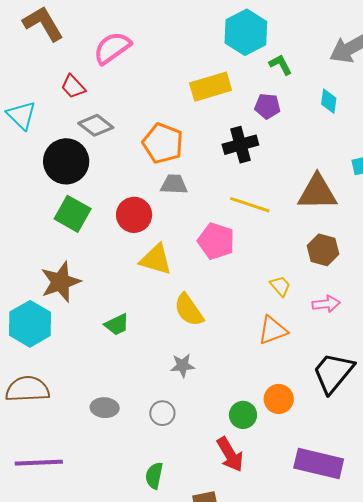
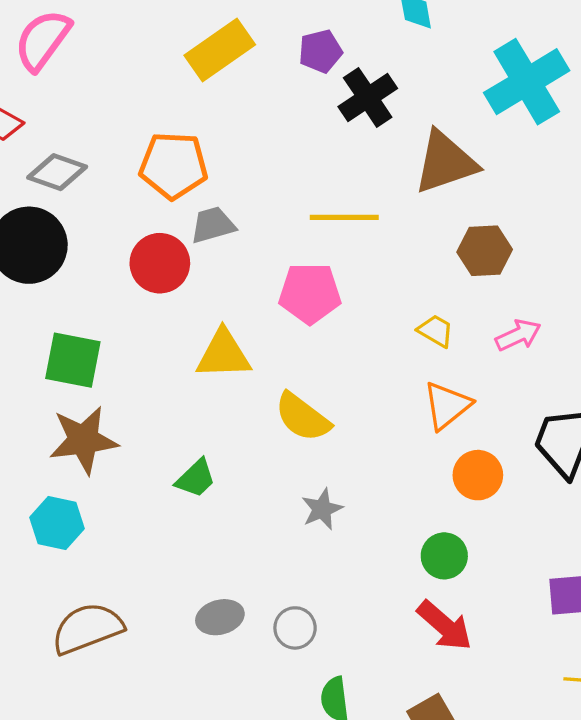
black cross: (240, 145) -> (368, 97), moved
green square: (73, 214) -> (73, 360), moved
red circle: (134, 215) -> (160, 263), moved
brown star: (60, 282) -> (83, 440), turned 30
cyan hexagon: (30, 324) -> (57, 523), size x0.7
orange circle: (279, 399) -> (478, 475), moved
gray circle: (162, 413) -> (295, 628), moved

